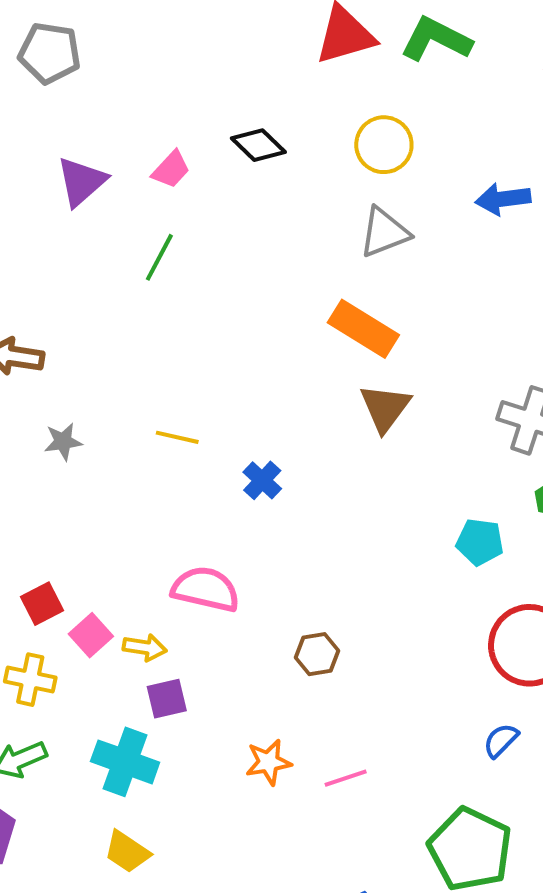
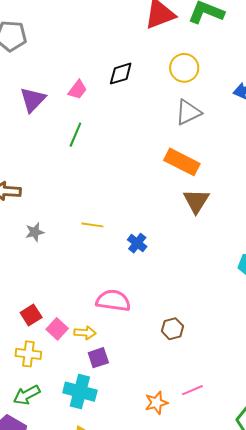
black diamond: (258, 145) -> (121, 74), turned -56
orange star: (268, 762) -> (156, 403), moved

